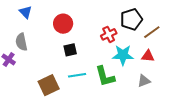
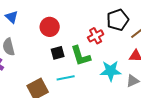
cyan star: (123, 55) -> (111, 71), moved
green L-shape: (105, 76) -> (81, 56), moved

